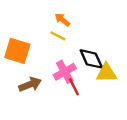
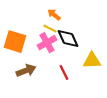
black diamond: (91, 59) -> (68, 39), moved
pink cross: (65, 72) -> (47, 43), moved

